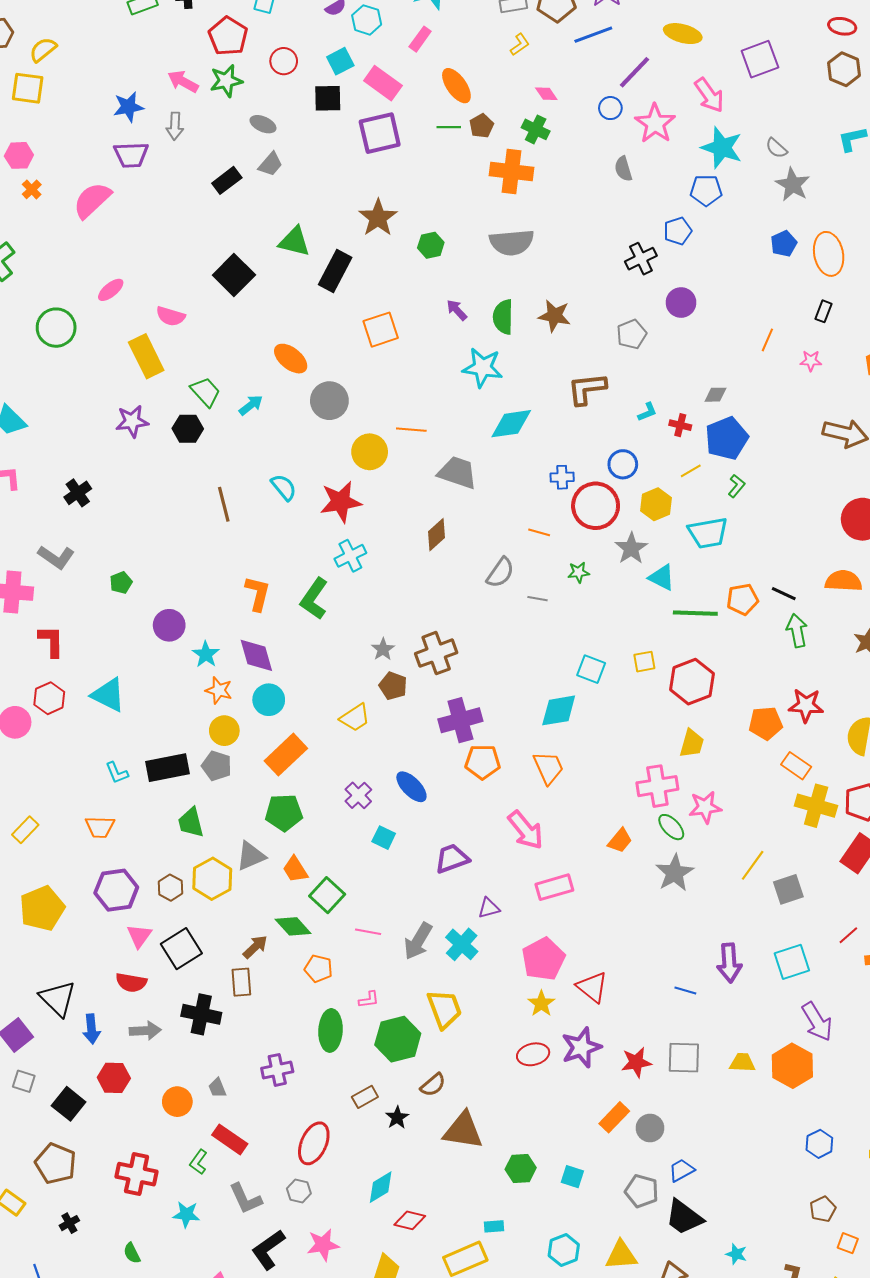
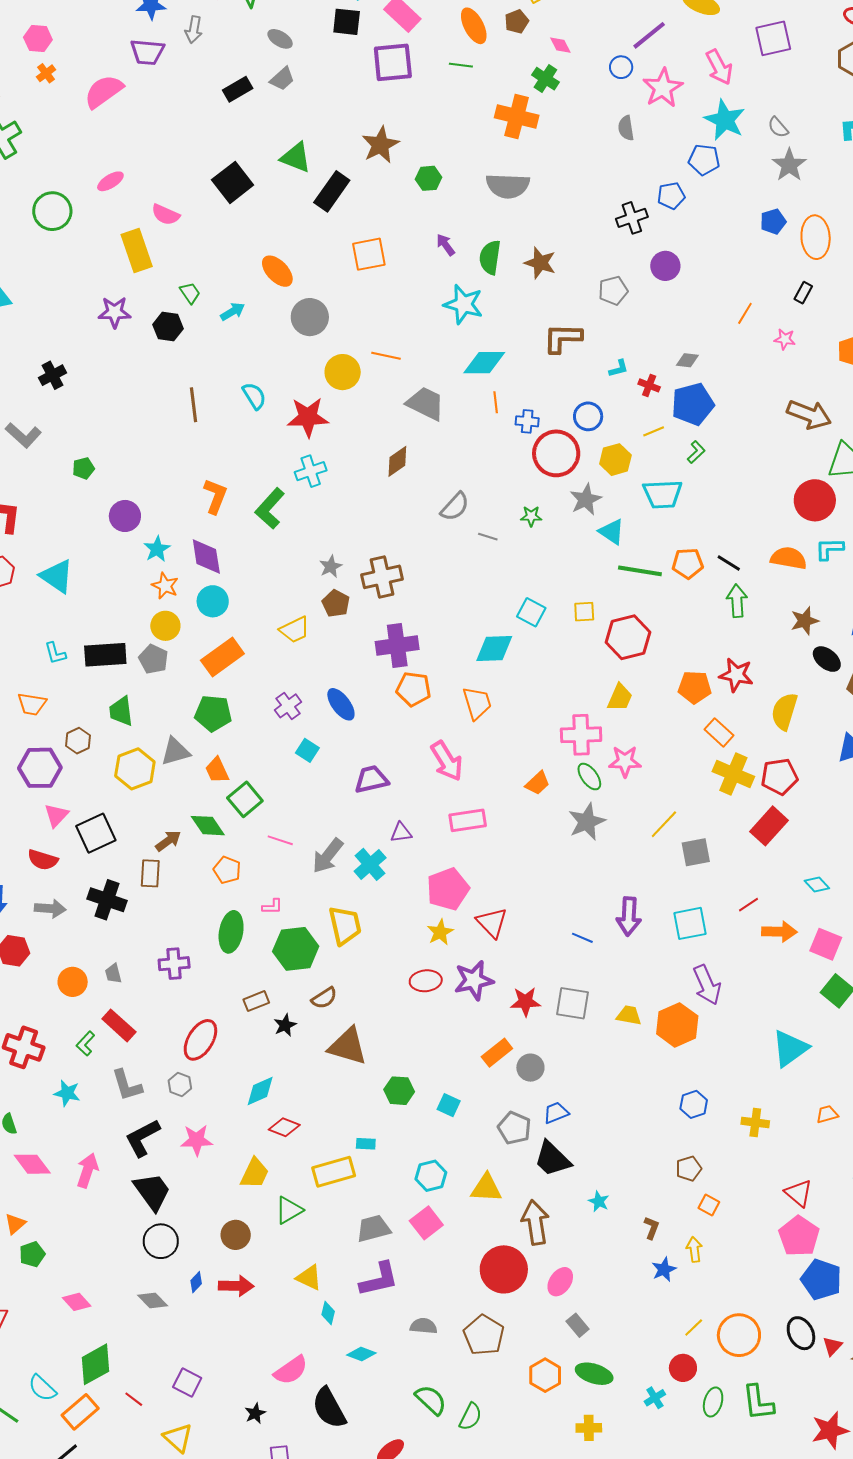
brown pentagon: (482, 126) -> (517, 21), moved
green trapezoid: (205, 392) -> (190, 293), size x0.7
orange line: (539, 532) -> (496, 402), moved, turned 60
brown hexagon: (170, 888) -> (78, 741), moved

